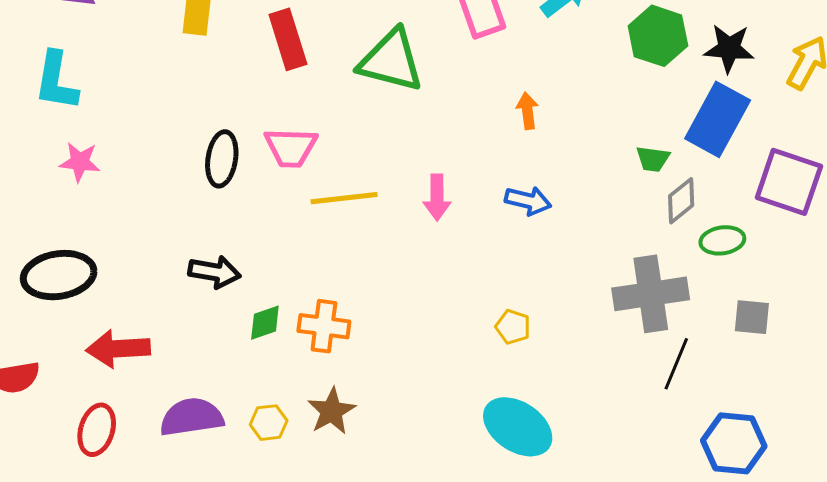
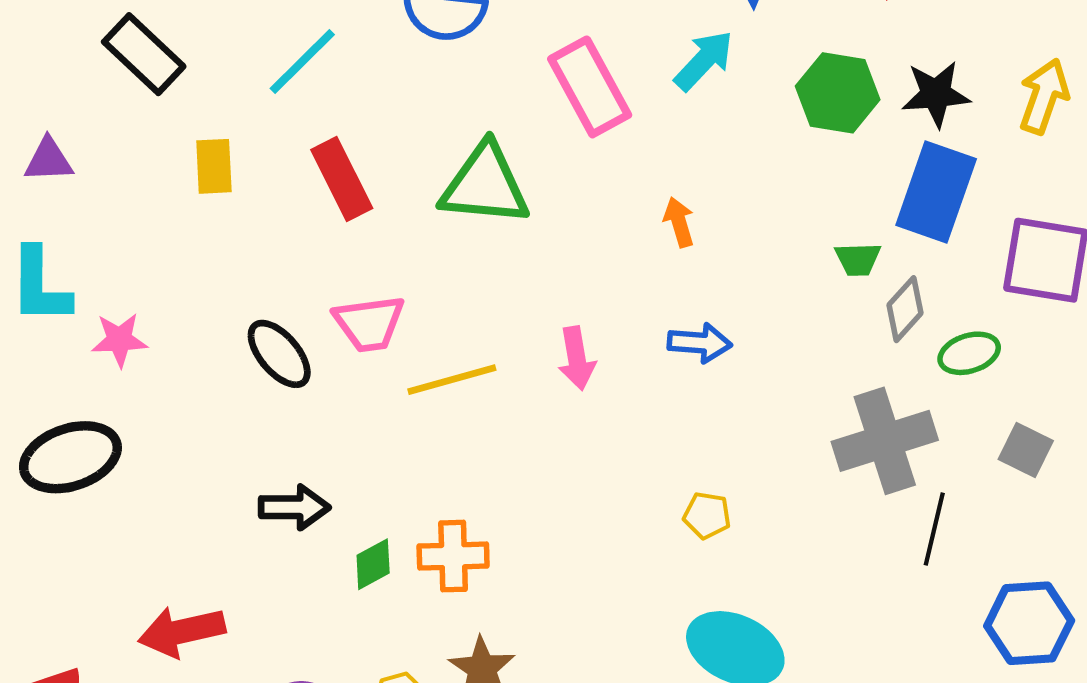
black ellipse: (222, 159) -> (279, 354), turned -40
pink star: (80, 162) -> (119, 340), moved
black ellipse: (59, 275) -> (70, 457), moved
gray square: (752, 317) -> (1026, 450), turned 30

